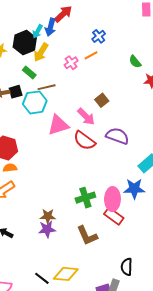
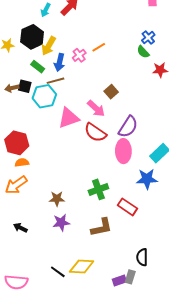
blue arrow: (50, 27) -> (60, 62), moved
cyan arrow: (38, 31) -> (46, 10), moved
blue cross: (99, 36) -> (148, 38), moved
black square: (16, 92) -> (25, 86), turned 32
purple semicircle: (117, 136) -> (128, 127), turned 105
pink ellipse: (112, 199) -> (123, 151), moved
brown star: (48, 216) -> (57, 199), moved
brown L-shape: (87, 236) -> (101, 227), turned -75

